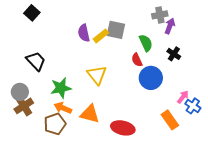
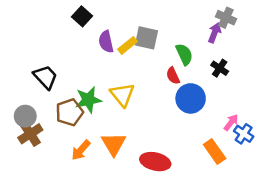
black square: (32, 13) -> (82, 16), moved
gray cross: (160, 15) -> (226, 18), moved, turned 35
green star: (61, 88) -> (88, 100), moved
orange arrow: (63, 108) -> (81, 150), moved, turned -72
orange triangle: (90, 114) -> (114, 144), turned 45
brown pentagon: (55, 124) -> (69, 112), moved

